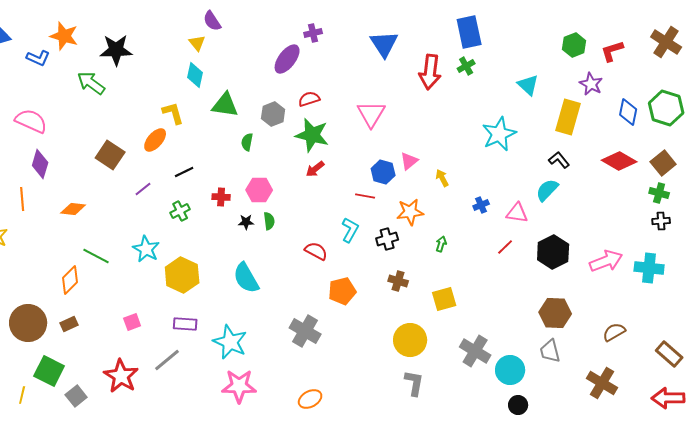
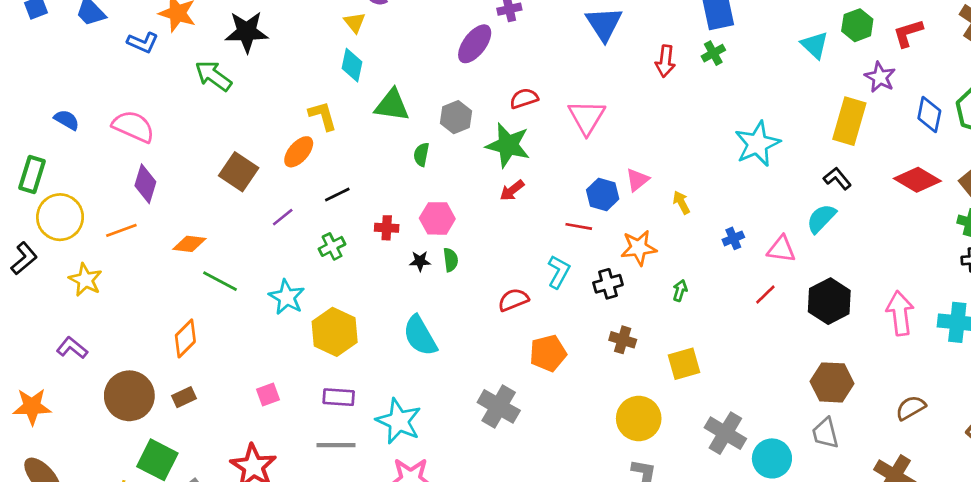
red arrow: (430, 72) -> (665, 61), size x0.7
cyan triangle: (528, 85) -> (815, 45), moved
red semicircle: (309, 99) -> (524, 98), moved
orange line: (22, 199) -> (121, 230), turned 75
red semicircle: (316, 251) -> (513, 300), turned -50
green line: (96, 256) -> (220, 281), moved
pink arrow: (606, 261) -> (900, 313), turned -76
gray line: (167, 360) -> (336, 445), moved, turned 40

